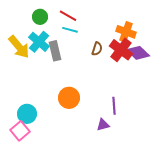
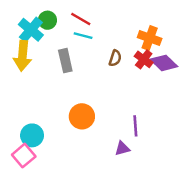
cyan cross: (39, 42) -> (31, 30), moved
yellow arrow: (19, 47) -> (23, 56), turned 45
red cross: (121, 50) -> (144, 59), size x0.7

